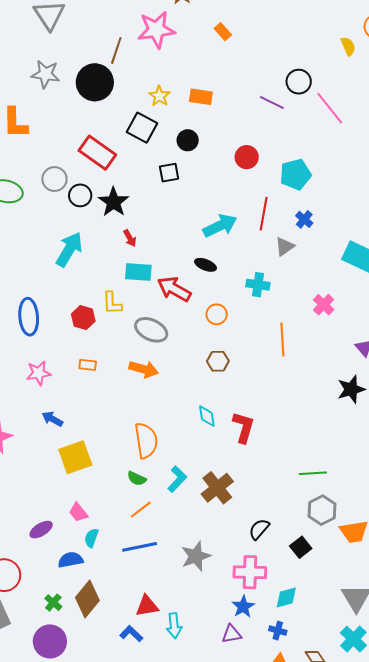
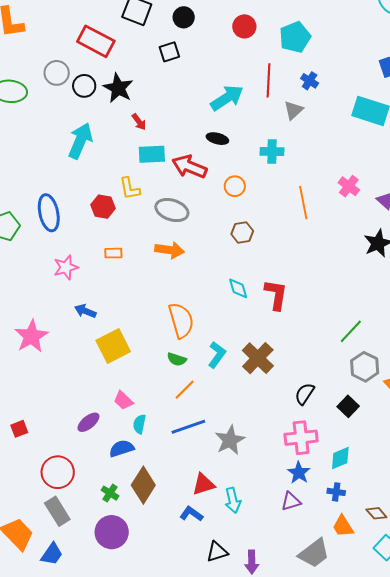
pink cross: (324, 305) -> (349, 186), moved
green line: (313, 473) -> (351, 331), turned -36
gray star: (196, 556) -> (230, 440), moved

